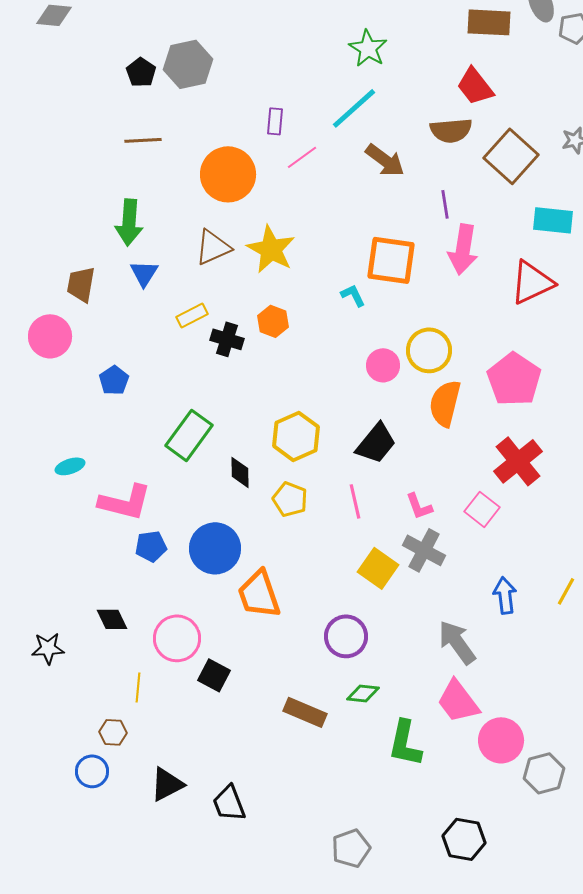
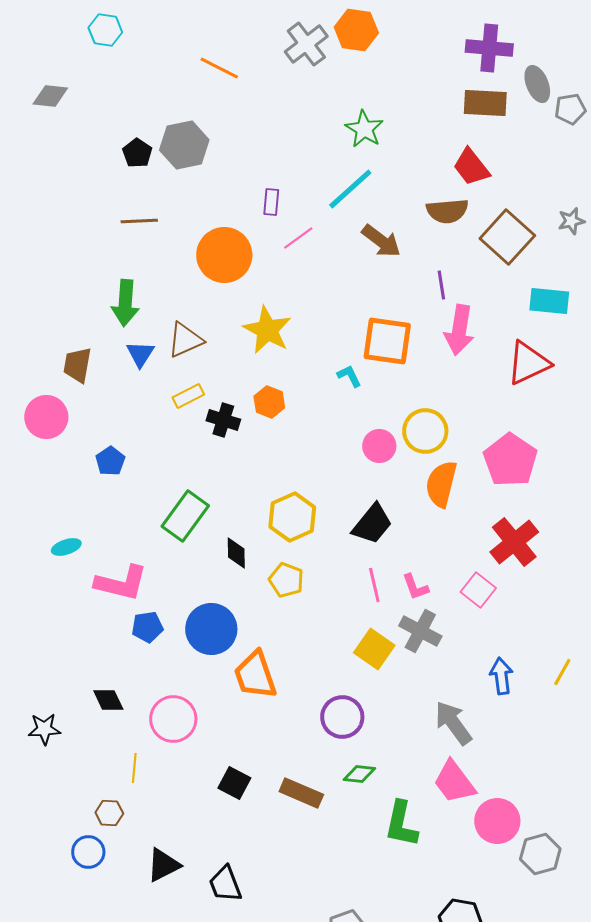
brown triangle: (213, 247) -> (185, 340), moved
pink line: (355, 501) -> (374, 585), moved
black square: (214, 675) -> (234, 783), moved

